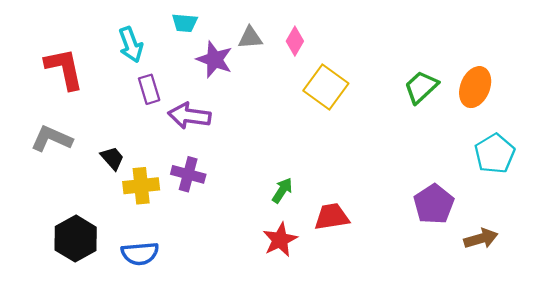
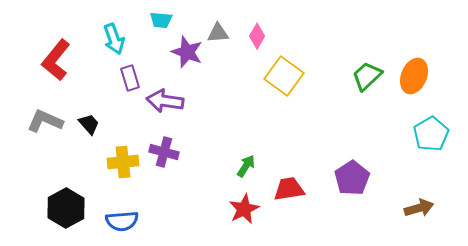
red L-shape: (64, 69) -> (56, 60), turned -129
black trapezoid: (112, 158) -> (89, 124), moved
purple pentagon: (434, 204) -> (352, 178), moved

